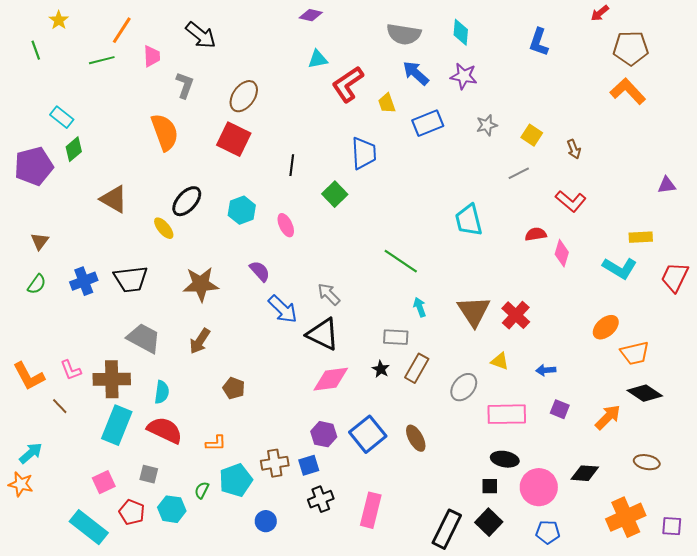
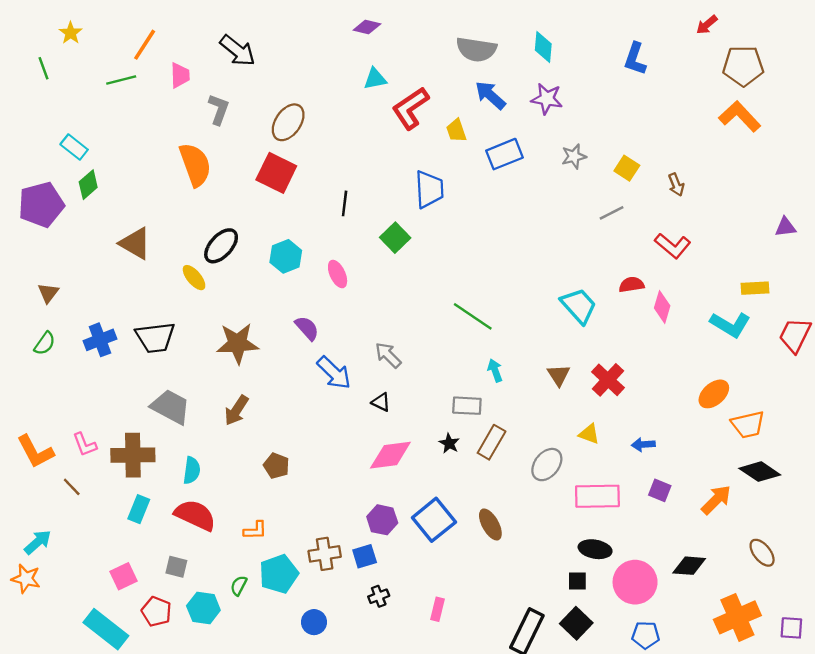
cyan trapezoid: (469, 220) -> (579, 306), moved, turned 152
brown triangle: (474, 311) -> (559, 375), size x0.6
black triangle: (323, 334) -> (381, 402), size x0.5
cyan rectangle: (117, 425) -> (139, 509), size x0.6
brown ellipse: (647, 462) -> (762, 553), turned 40
black cross: (321, 499) -> (379, 596), size x0.7
pink rectangle: (371, 510) -> (437, 609), size x0.6

